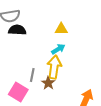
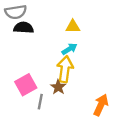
gray line: (32, 75) -> (40, 102), moved
pink square: (18, 92) -> (26, 85), moved, turned 30

